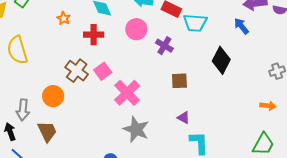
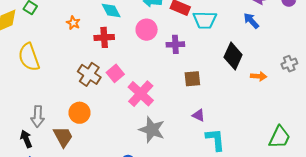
purple cross: (164, 46) -> (175, 44), turned -30
orange circle: (53, 96) -> (80, 113), moved
orange arrow: (268, 106) -> (259, 76), moved

